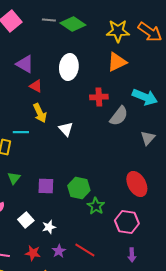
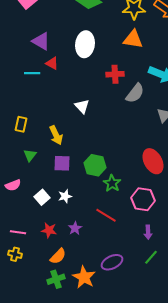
orange triangle: (117, 62) -> (133, 39), turned 35
yellow arrow: (40, 113) -> (56, 135), moved
cyan line: (21, 132) -> (32, 73), moved
white star: (49, 227) -> (65, 196), moved
red line: (85, 250) -> (106, 215), moved

